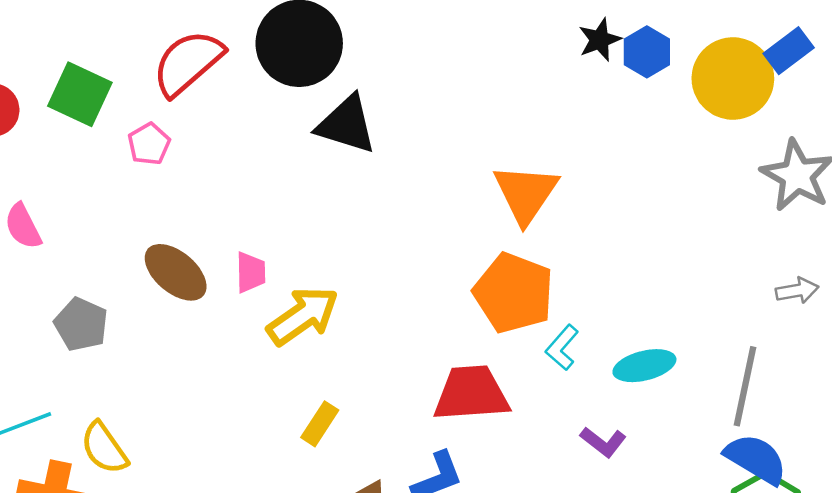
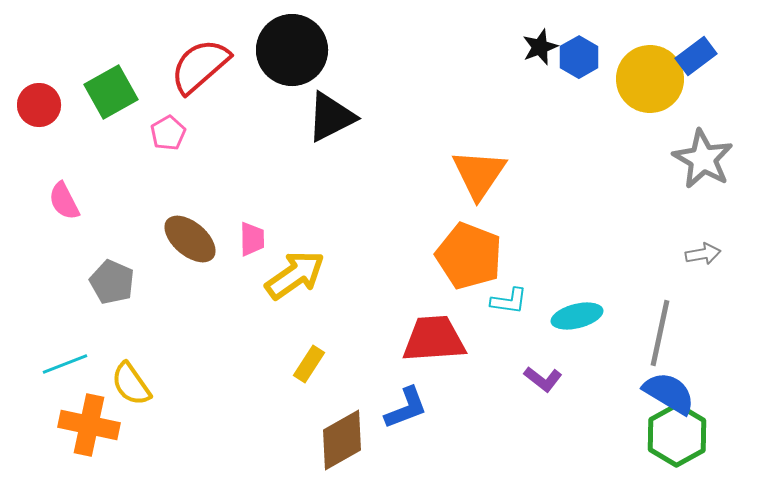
green square: (80, 94) -> (111, 92), turned 36
black triangle: (346, 125) -> (331, 117), turned -44
cyan L-shape: (562, 347) -> (509, 301), turned -123

